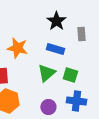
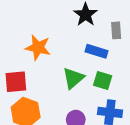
blue rectangle: (55, 49) -> (97, 51), moved

